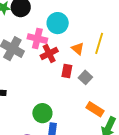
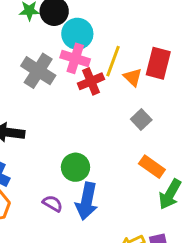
cyan circle: (58, 23) -> (77, 34), moved
yellow line: (99, 43) -> (113, 61), moved
red rectangle: (67, 71) -> (158, 63), moved, size x1.5

